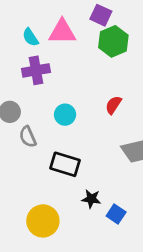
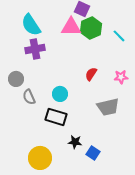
pink triangle: (62, 32) -> (71, 27), moved
cyan semicircle: (30, 37) -> (31, 25), size x1.6
cyan circle: (65, 115) -> (60, 94), moved

